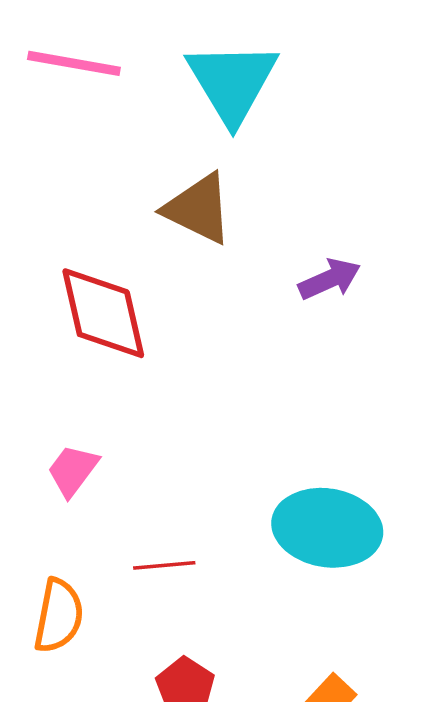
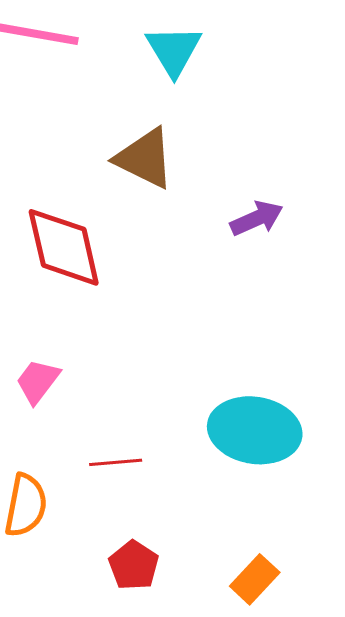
cyan triangle: (232, 82) -> (174, 50), size x0.7

